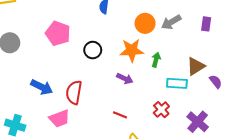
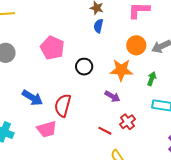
green arrow: (156, 60) -> (152, 79), moved
red cross: (161, 110) -> (127, 122), moved

